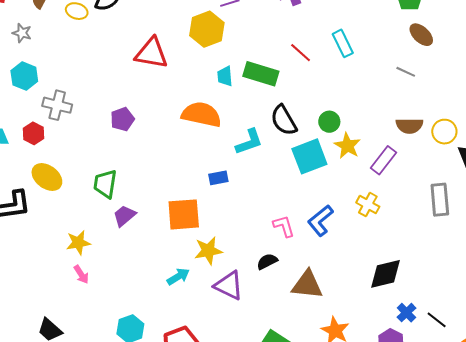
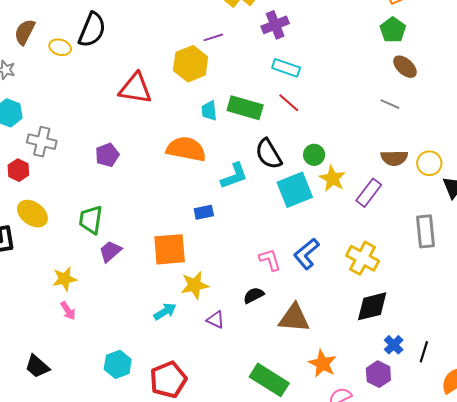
cyan rectangle: (343, 43) -> (286, 68), moved, turned -44
red line: (301, 53) -> (289, 103), moved
yellow cross: (368, 205) -> (363, 258), moved, size x1.4
purple triangle: (229, 285) -> (216, 320), size x0.6
black line: (437, 320) -> (424, 352), turned 70

